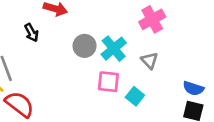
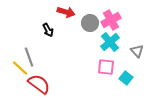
pink cross: (152, 19) -> (111, 20), moved
gray circle: (85, 46) -> (90, 23), moved

